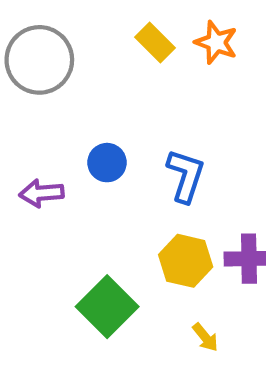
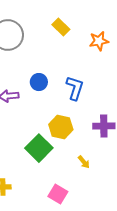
orange star: (216, 42) -> (99, 41), moved, turned -30
yellow hexagon: (186, 261) -> (61, 127), moved

